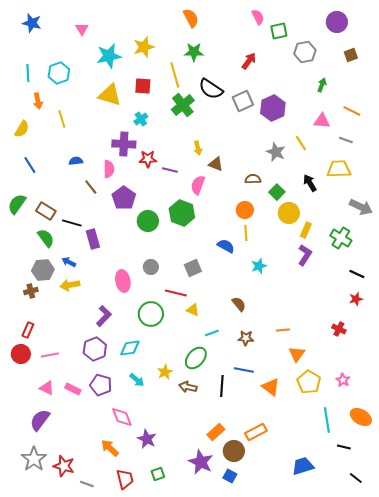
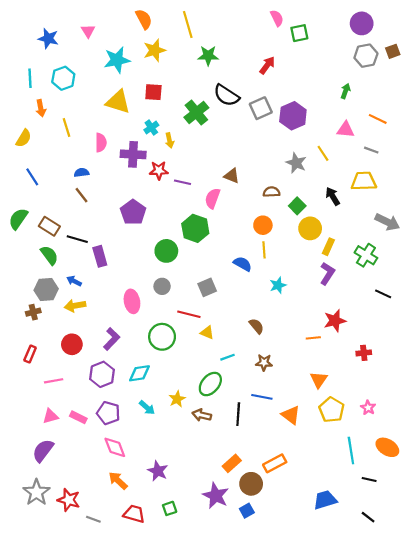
orange semicircle: (191, 18) -> (144, 19), moved
blue star: (32, 23) -> (48, 38), moved
gray hexagon: (305, 52) -> (366, 56), moved
brown square: (351, 55) -> (393, 51), moved
yellow line: (175, 75) -> (188, 25), moved
yellow arrow: (198, 148) -> (170, 140), moved
pink semicircle: (109, 169) -> (101, 143), moved
brown line: (91, 187) -> (82, 195), moved
green circle: (148, 221) -> (166, 251), moved
red star: (356, 299) -> (335, 321), moved, size x1.5
red cross: (339, 329) -> (364, 353), turned -32
orange line: (283, 330) -> (313, 338), moved
red circle: (21, 354) -> (72, 344), moved
pink triangle: (47, 388) -> (50, 416), turned -42
pink diamond: (122, 417) -> (115, 447), moved
blue square: (230, 476) -> (247, 511), turned 32
black line: (356, 478) -> (368, 517), moved
red trapezoid: (125, 479) -> (134, 514), turned -60

